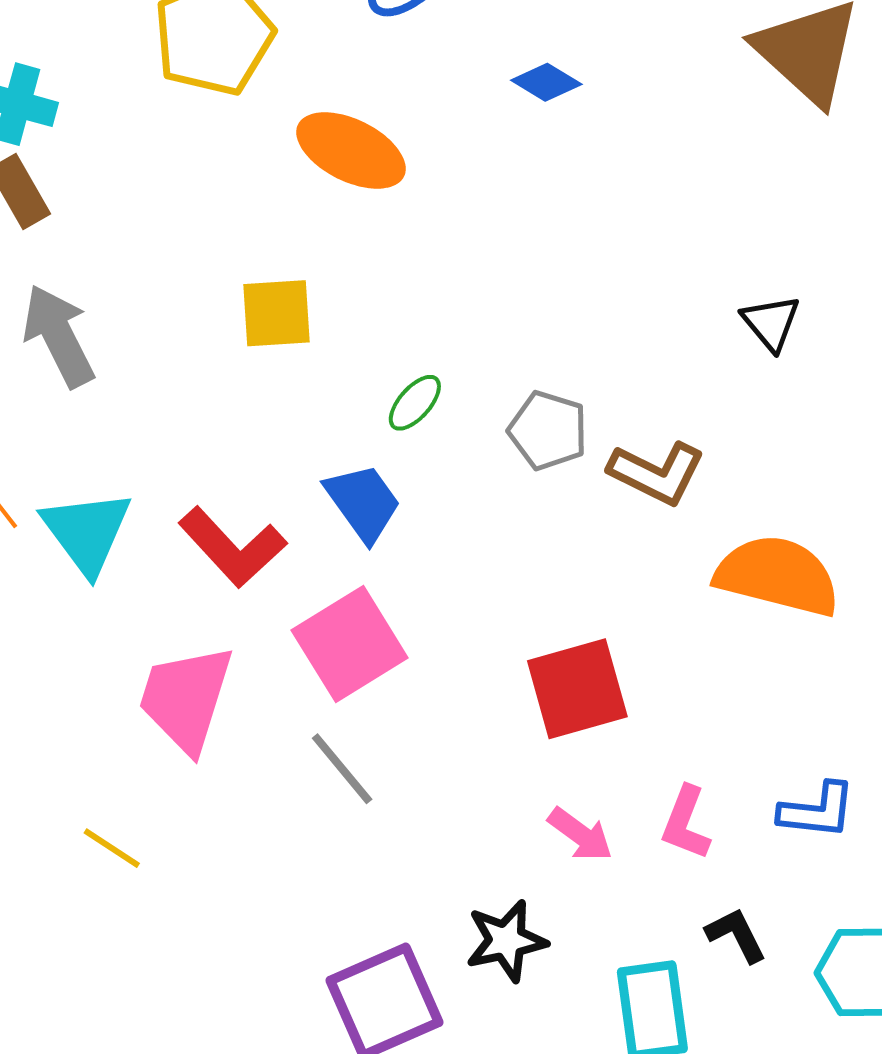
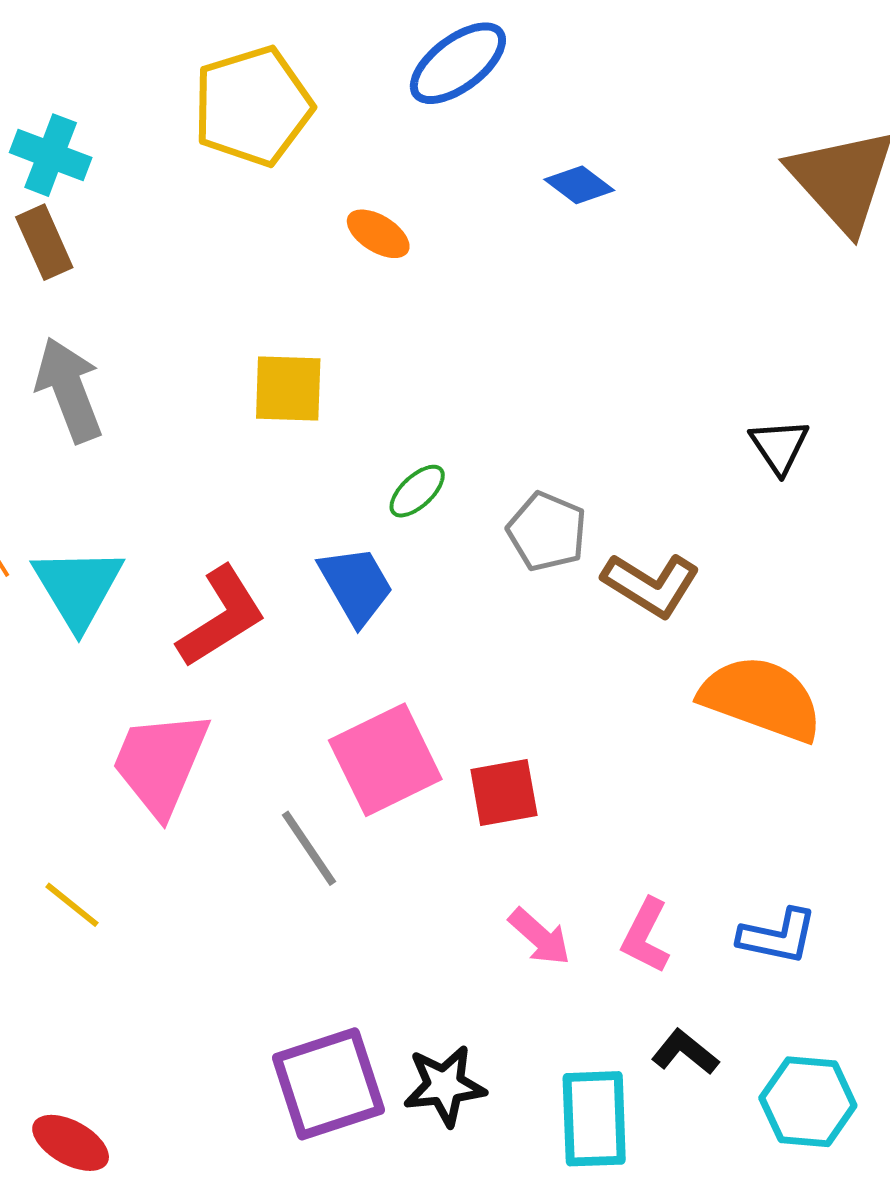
orange ellipse: (351, 150) -> (378, 234), size x0.6
red L-shape: (232, 547) -> (222, 617), turned -85
pink square: (350, 644) -> (385, 760), moved
red square: (577, 689) -> (504, 792), moved, size x0.7
black L-shape: (736, 935) -> (685, 1052), turned -30
black star: (506, 941) -> (445, 1086), moved

